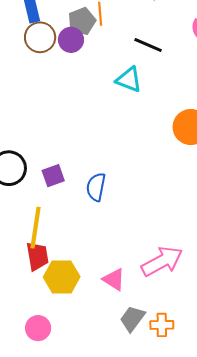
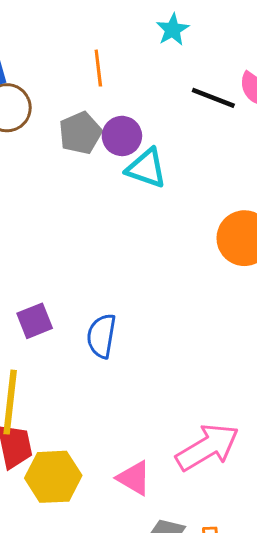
gray pentagon: (82, 21) -> (80, 133), moved
purple circle: (71, 40) -> (122, 136), moved
black line: (148, 45) -> (213, 98), moved

